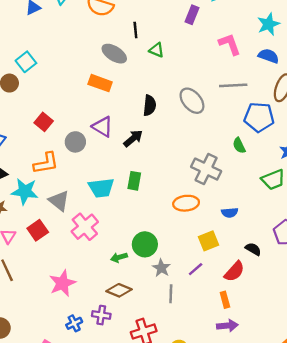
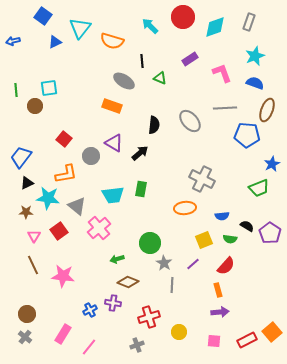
purple rectangle: (192, 15) -> (190, 59), moved, turned 35
cyan square: (26, 62) -> (49, 88), turned 30
green semicircle: (239, 145) -> (230, 239), moved, turned -56
black semicircle: (253, 249) -> (247, 226), moved
green arrow: (119, 257) -> (117, 259), moved
pink star: (62, 283) -> (63, 276), moved, turned 30

